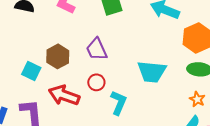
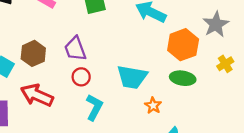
red circle: (96, 82) -> (81, 77), moved
orange star: (197, 99) -> (153, 106), moved

